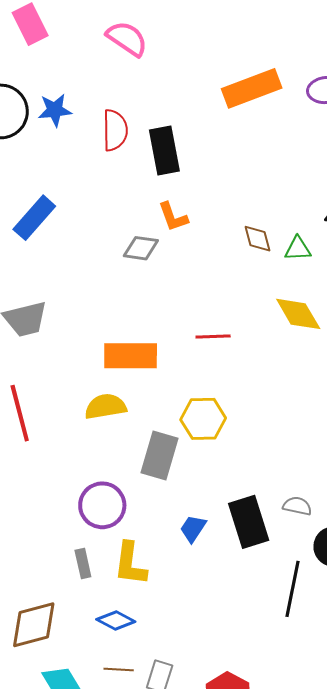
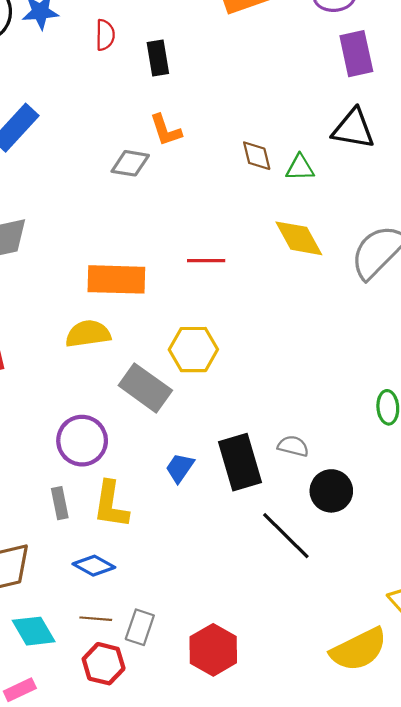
red semicircle: (115, 130) -> (105, 35), size x0.7
black rectangle: (164, 150) -> (158, 58), size x0.7
gray rectangle: (160, 455) -> (145, 388), turned -72
black line: (292, 589) -> (286, 536), turned -58

